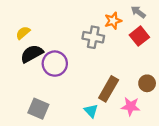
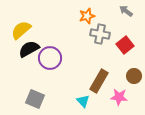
orange star: (113, 21) -> (87, 16), moved
yellow semicircle: (23, 33) -> (21, 30), size x1.5
red square: (139, 36) -> (125, 45), moved
gray cross: (93, 37) -> (100, 34), moved

